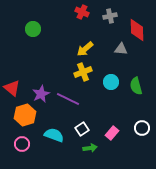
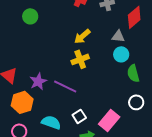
red diamond: (137, 30) -> (134, 17), turned 50
cyan circle: (111, 82) -> (121, 54), moved
white circle: (142, 128) -> (136, 102), moved
pink rectangle: (112, 133) -> (109, 120), size x1.5

